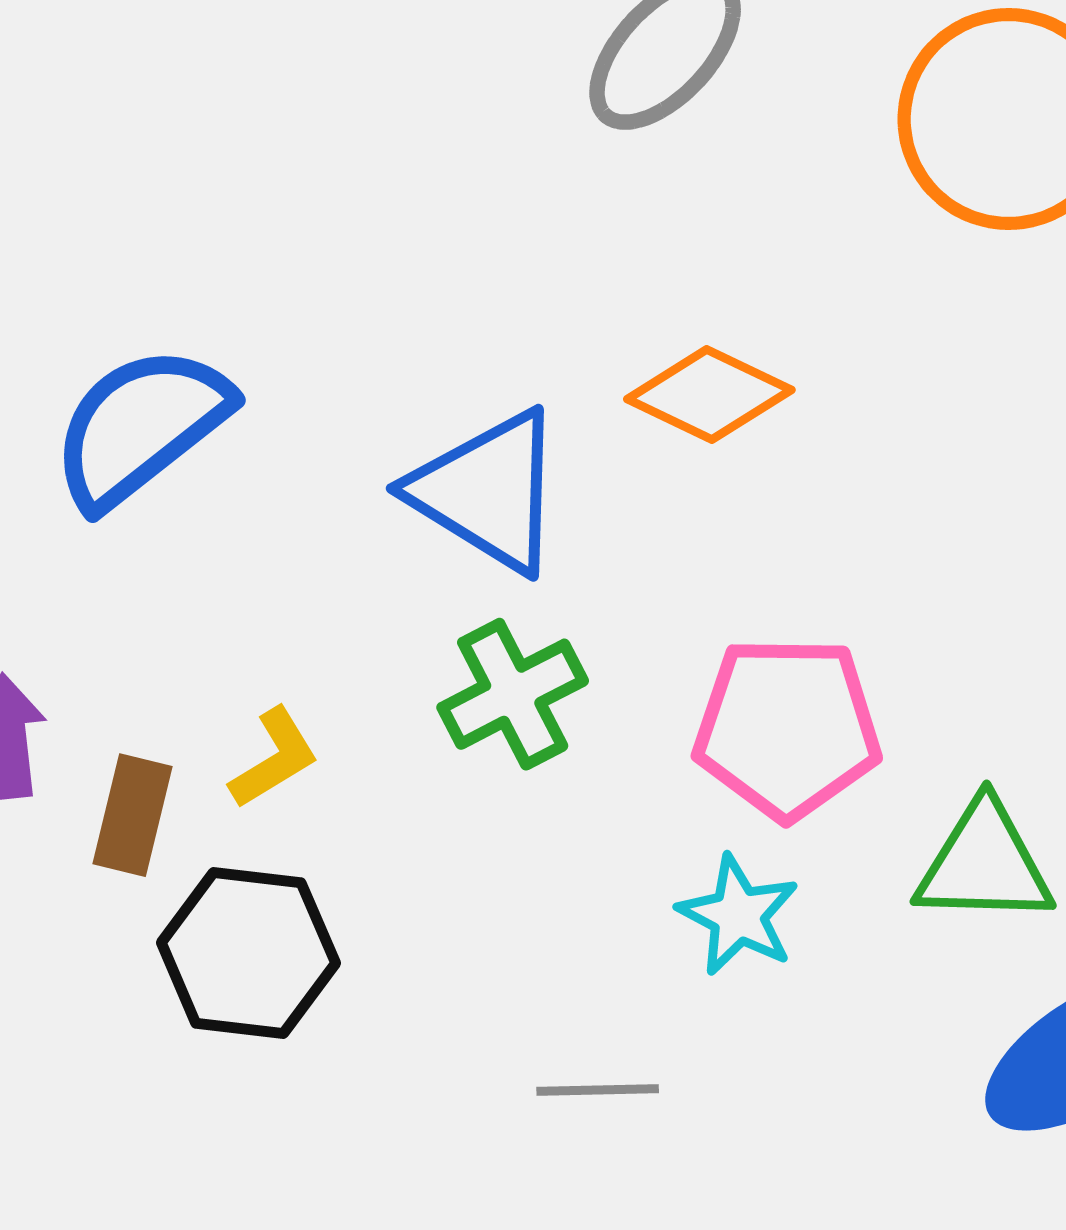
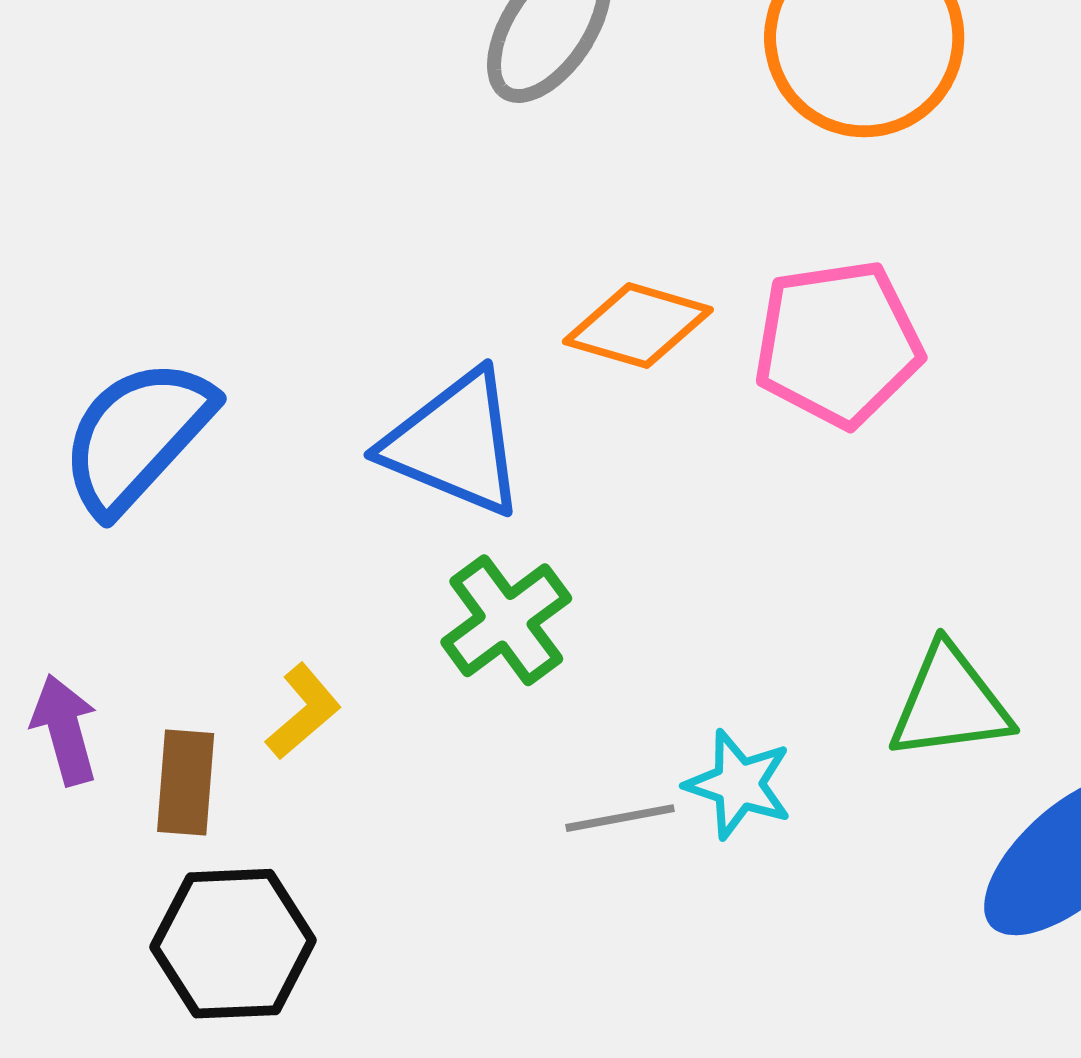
pink pentagon: (787, 728) -> (838, 344), moved
black hexagon: (248, 953) -> (233, 944), moved
gray line: (598, 1090) -> (620, 818), moved

